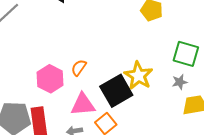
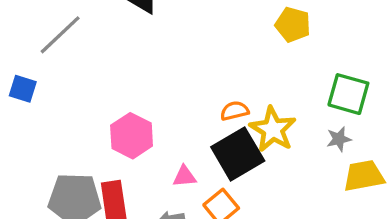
orange semicircle: (79, 68) -> (235, 111), moved, turned 42
pink triangle: (83, 104) -> (184, 176), size x0.6

